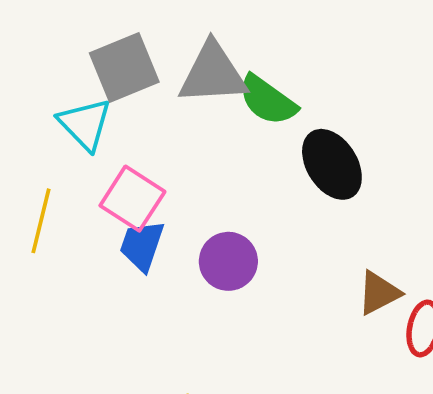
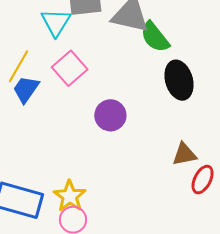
blue trapezoid: (142, 245) -> (26, 89), moved

